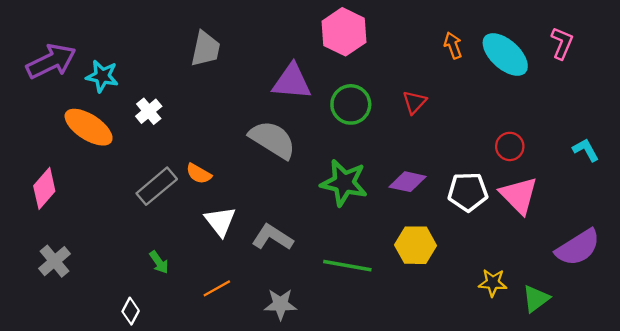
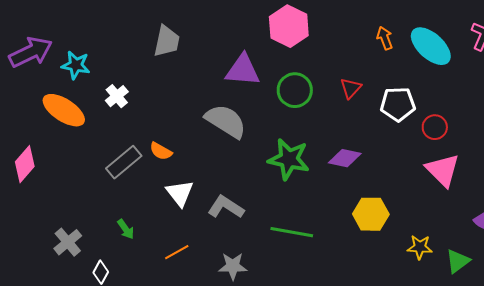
white pentagon: (468, 192) -> (398, 104), moved
yellow hexagon: (416, 245) -> (371, 214), moved
gray cross: (54, 261) -> (68, 242), moved

